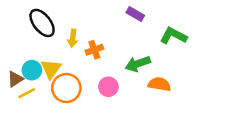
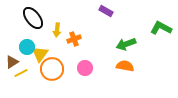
green L-shape: (173, 36) -> (161, 28), moved
green arrow: (138, 64) -> (126, 44), moved
cyan circle: (32, 70) -> (27, 47), moved

